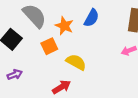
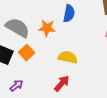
orange square: (49, 46) -> (27, 53), moved

